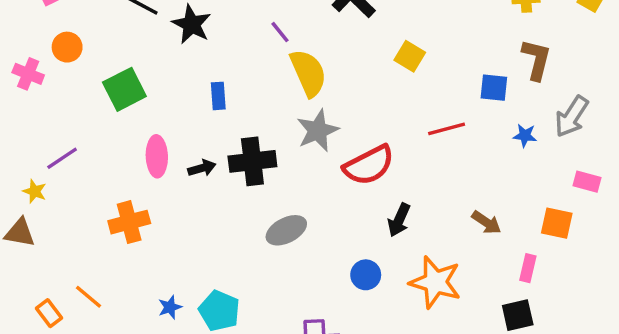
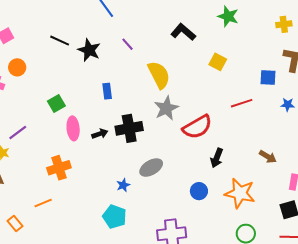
purple line: (280, 32) -> (128, 44), moved
green square: (124, 89) -> (56, 103), moved, size x0.7
orange line: (89, 297) -> (43, 203), moved, turned -60
blue star: (170, 307) -> (123, 185), moved

